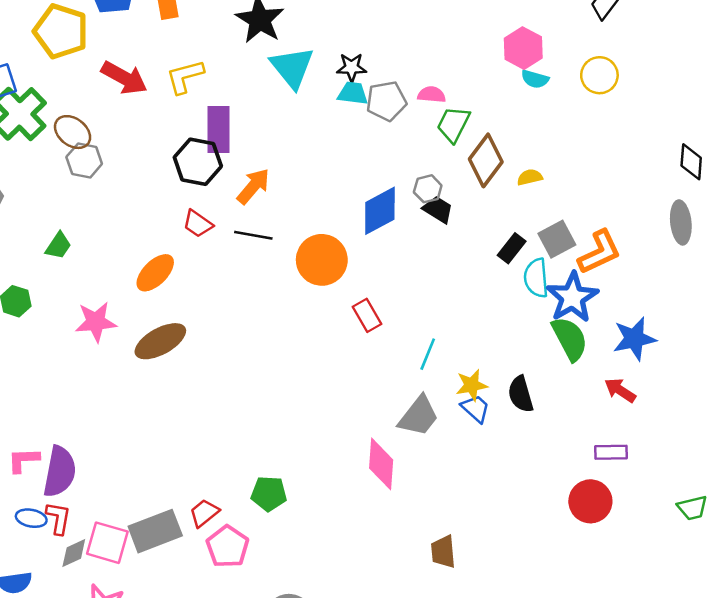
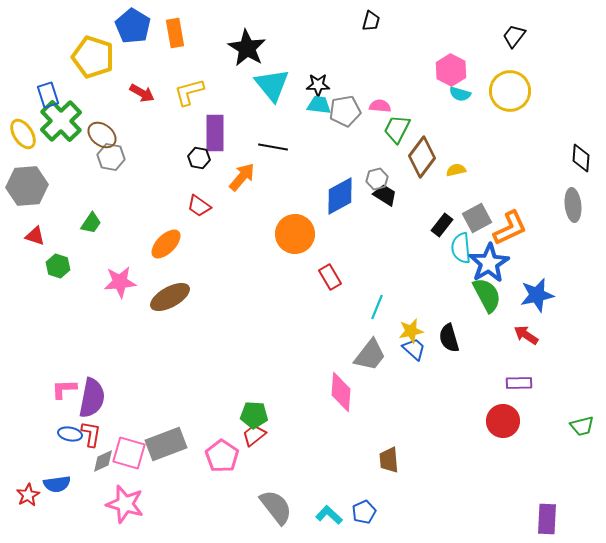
yellow circle: (599, 75) -> (510, 91), size x1.4
red arrow: (124, 78) -> (142, 93), size x0.7
black hexagon: (198, 162) -> (199, 158), size x0.6
black line: (253, 235) -> (273, 147), moved
red trapezoid: (204, 513) -> (254, 435), moved

